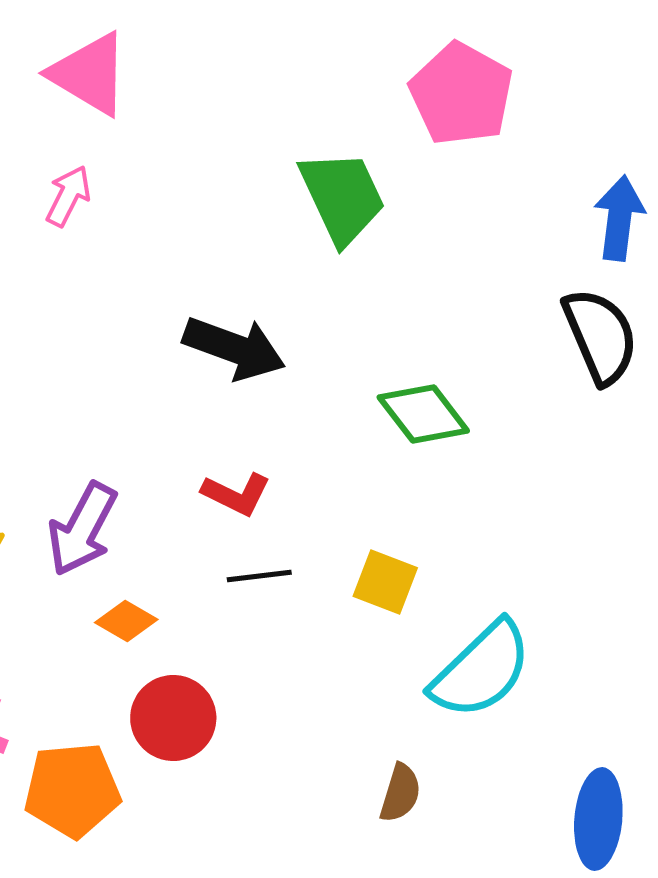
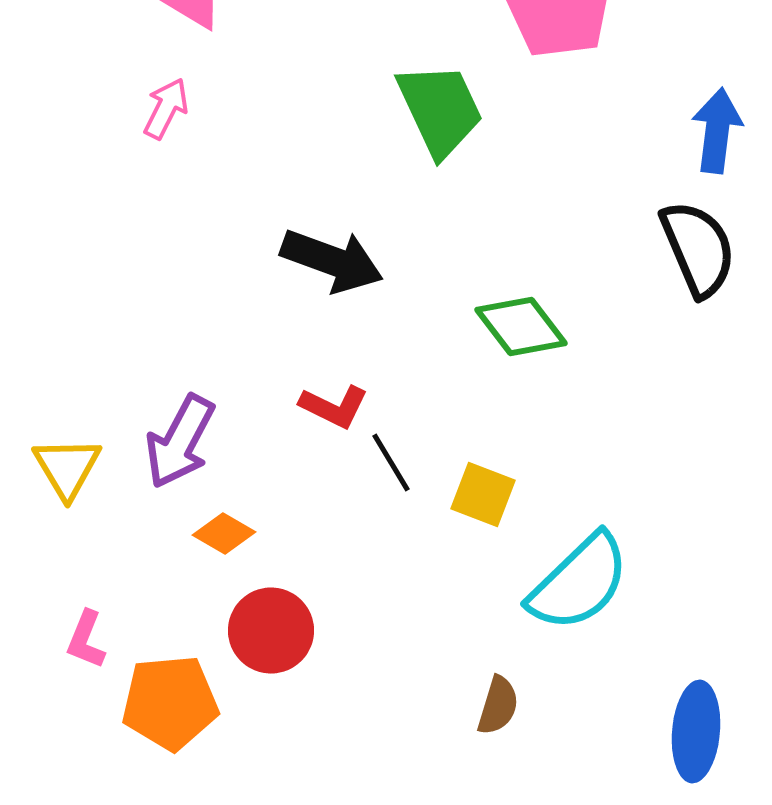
black line: (259, 576) -> (391, 463), moved, turned 66

